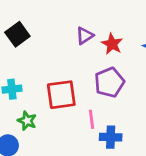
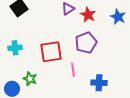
green star: (27, 121) -> (30, 79), moved
blue cross: (111, 137) -> (99, 83), moved

